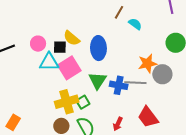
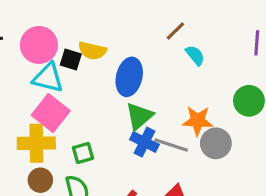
yellow semicircle: (72, 38) -> (92, 51), turned -42
pink circle: (38, 44) -> (39, 45), size x1.5
pink square: (69, 68) -> (51, 113), moved, turned -35
green triangle: (98, 81) -> (139, 116), moved
yellow cross: (67, 102) -> (36, 143), moved

